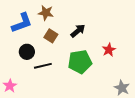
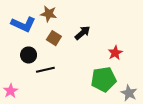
blue L-shape: (22, 23) -> (23, 24), turned 45
green pentagon: (80, 62) -> (104, 79), moved

